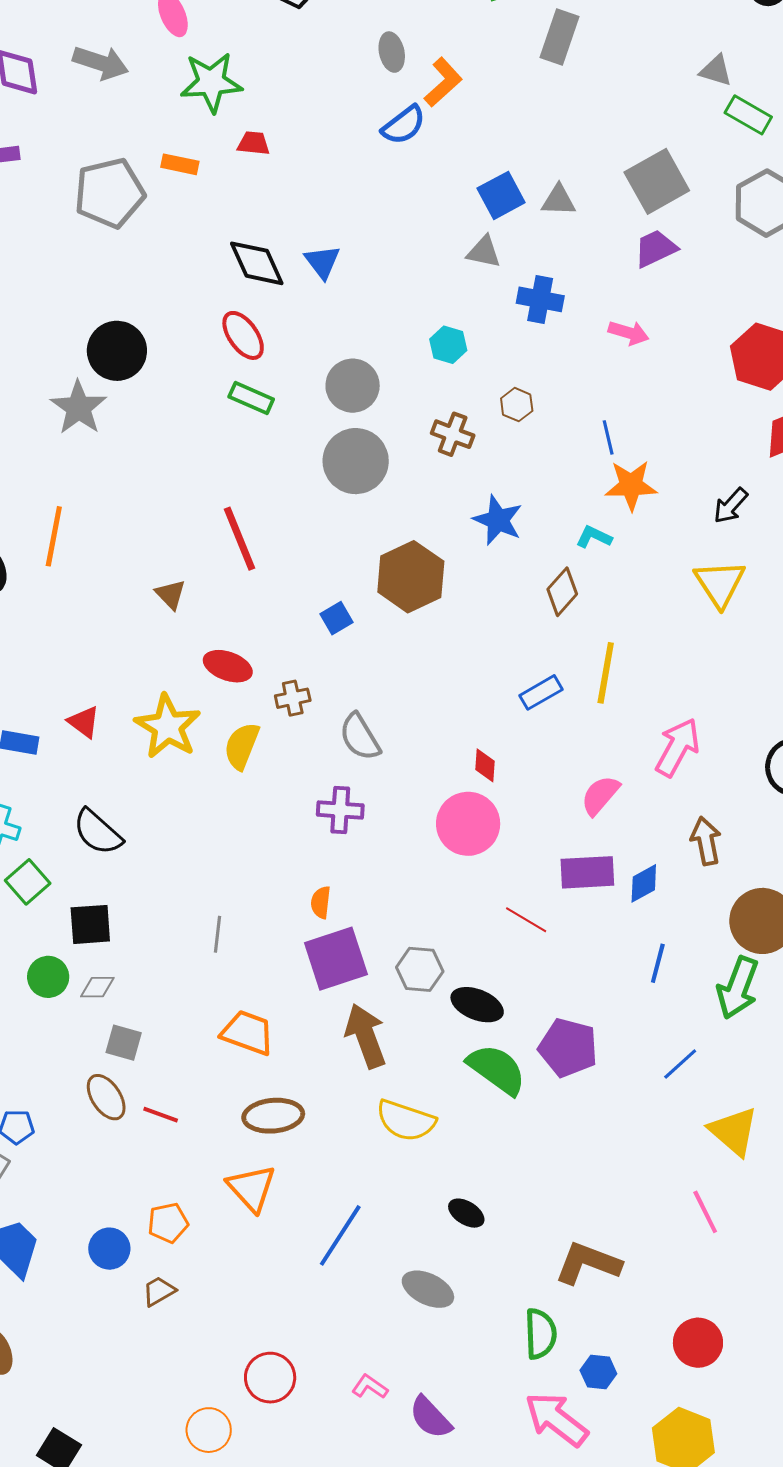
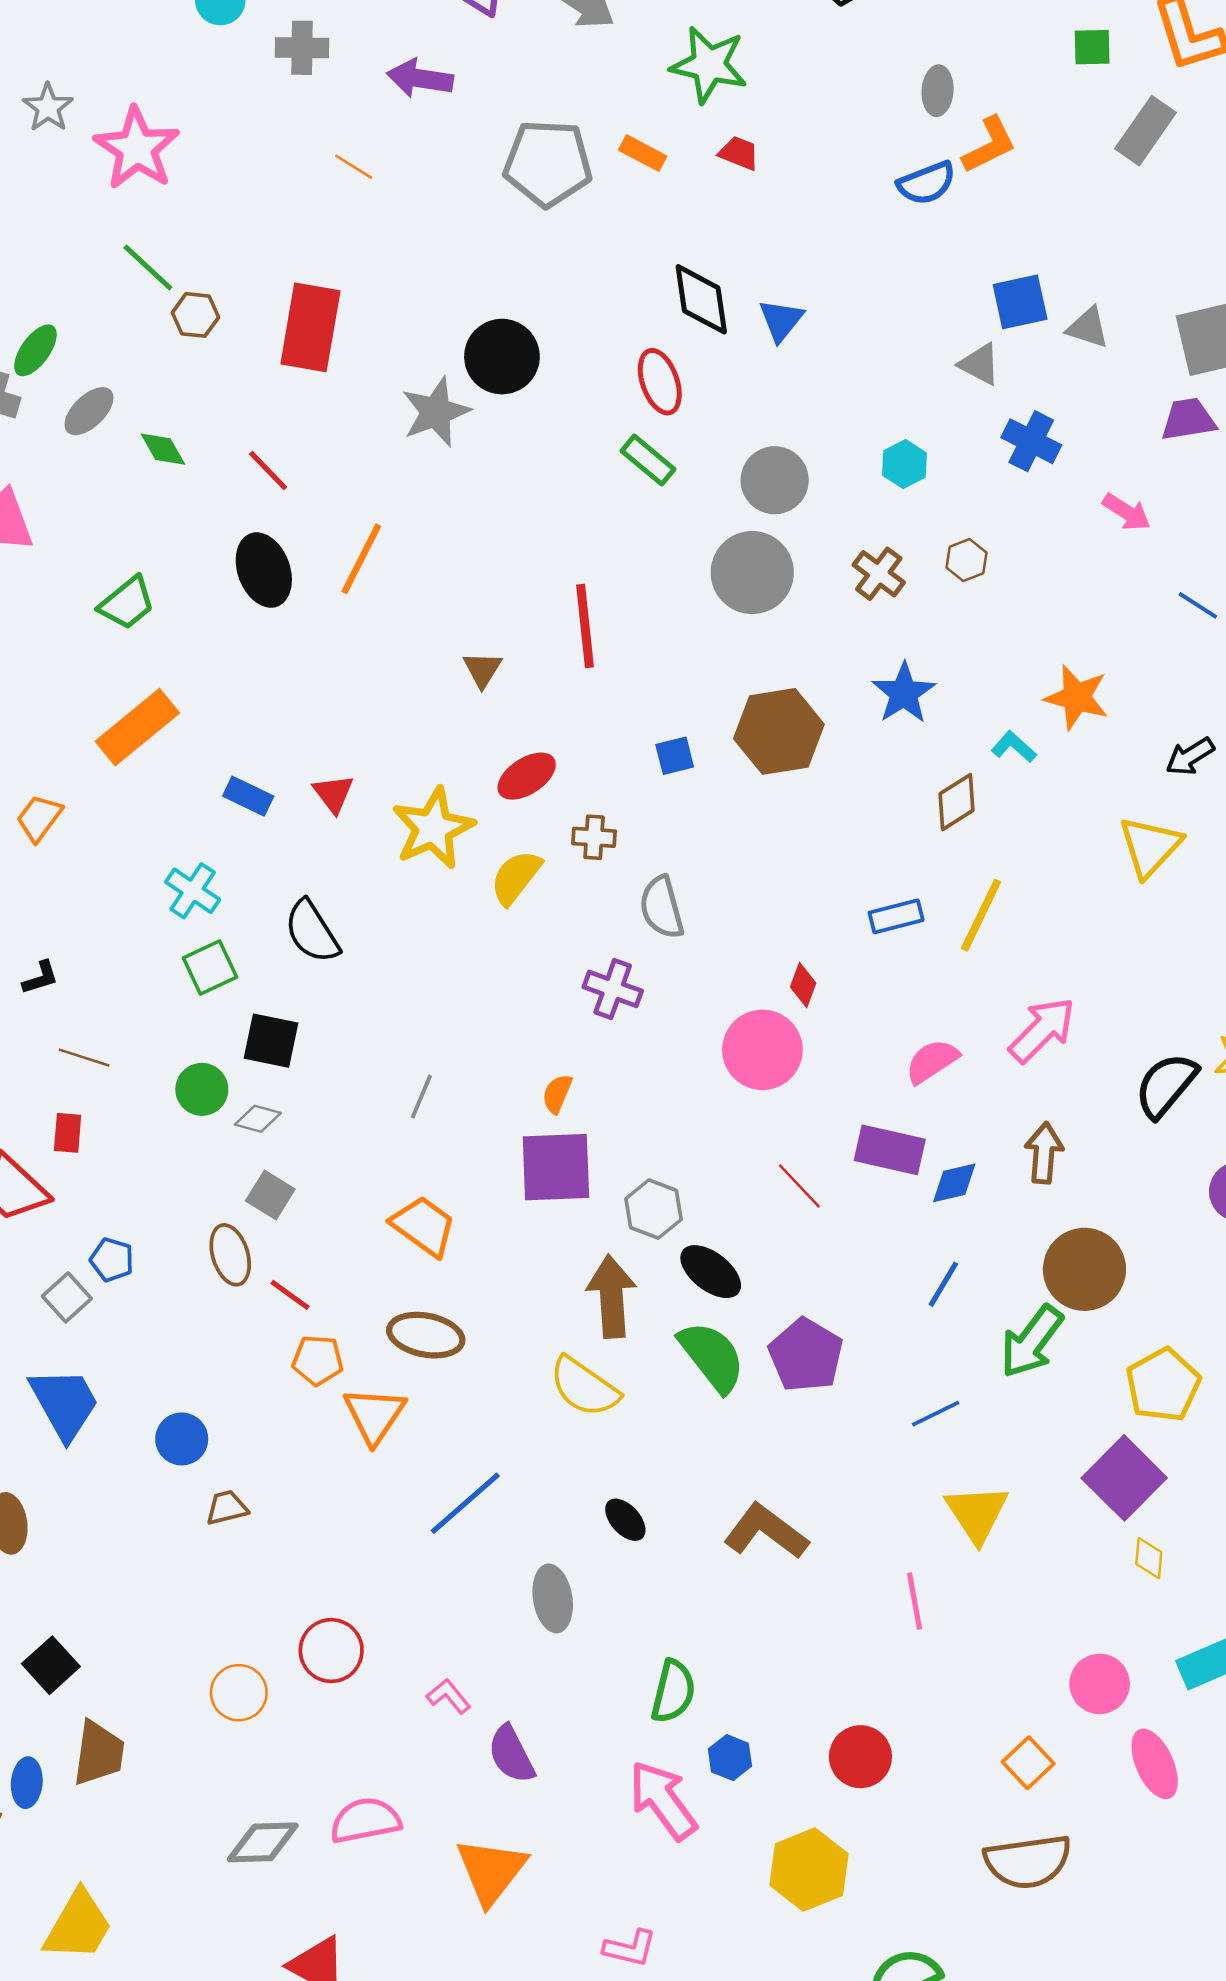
blue line: (608, 437) -> (1198, 605), moved, turned -60
red ellipse: (228, 666) -> (527, 776), turned -69
brown arrow: (366, 1036) -> (611, 1296), moved
orange pentagon: (168, 1223) -> (318, 1360), moved
brown L-shape: (588, 1263) -> (766, 1531), moved
gray ellipse: (428, 1289) -> (553, 1598), turned 39

